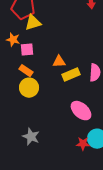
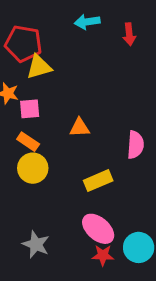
yellow rectangle: (71, 75) -> (98, 181), moved
pink ellipse: (81, 111) -> (98, 229), moved
red star: (83, 144) -> (103, 255), moved

